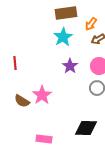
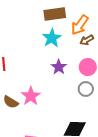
orange arrow: (91, 24) -> (80, 25), size x1.5

